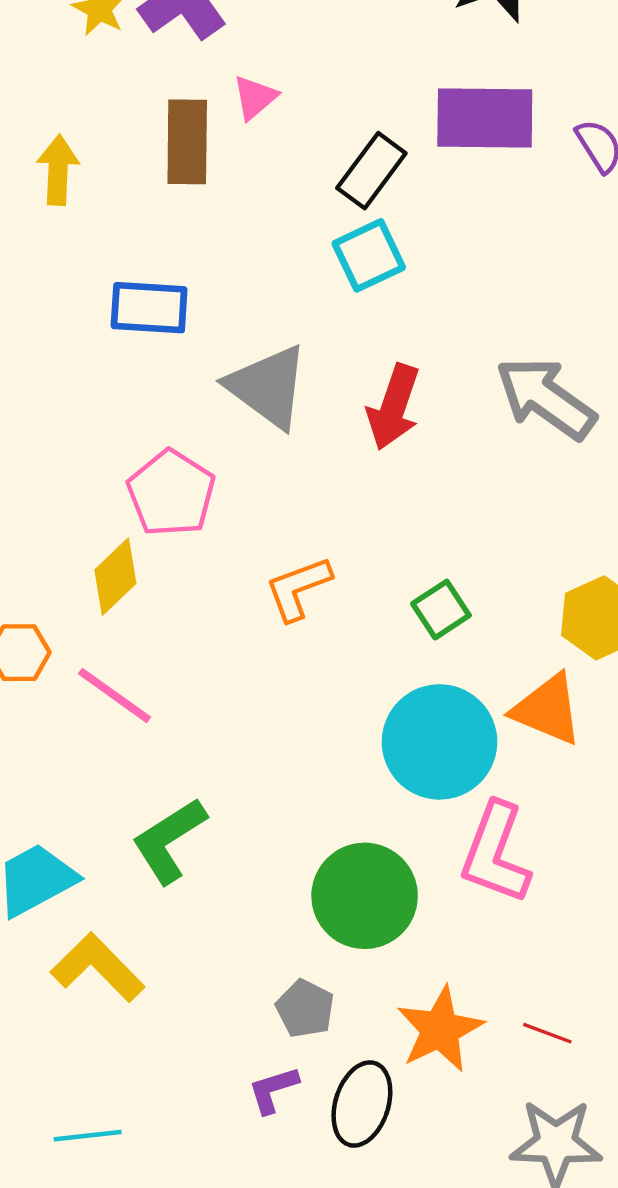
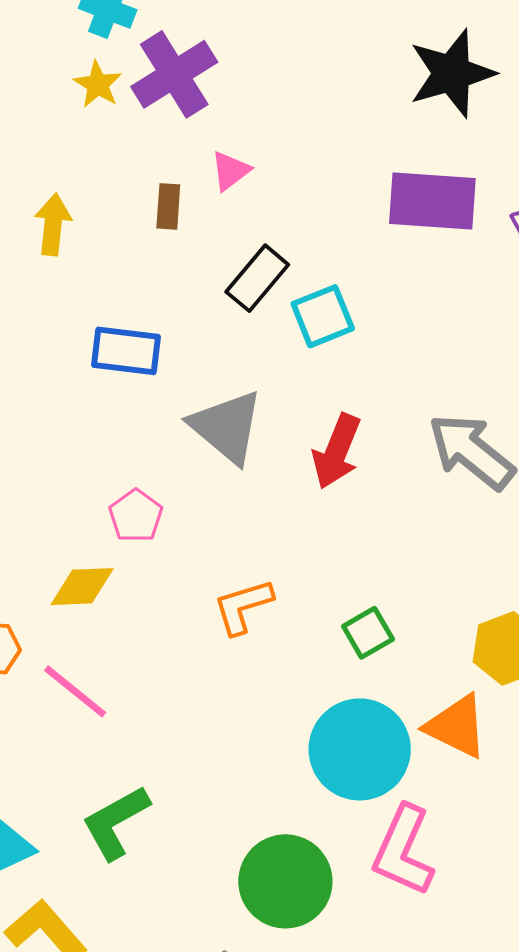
brown rectangle: (187, 142) -> (168, 206), size x0.6
black rectangle: (371, 171) -> (257, 278), moved
pink pentagon: (171, 493) -> (136, 516), size x0.7
yellow diamond: (115, 577) -> (82, 587), turned 38

